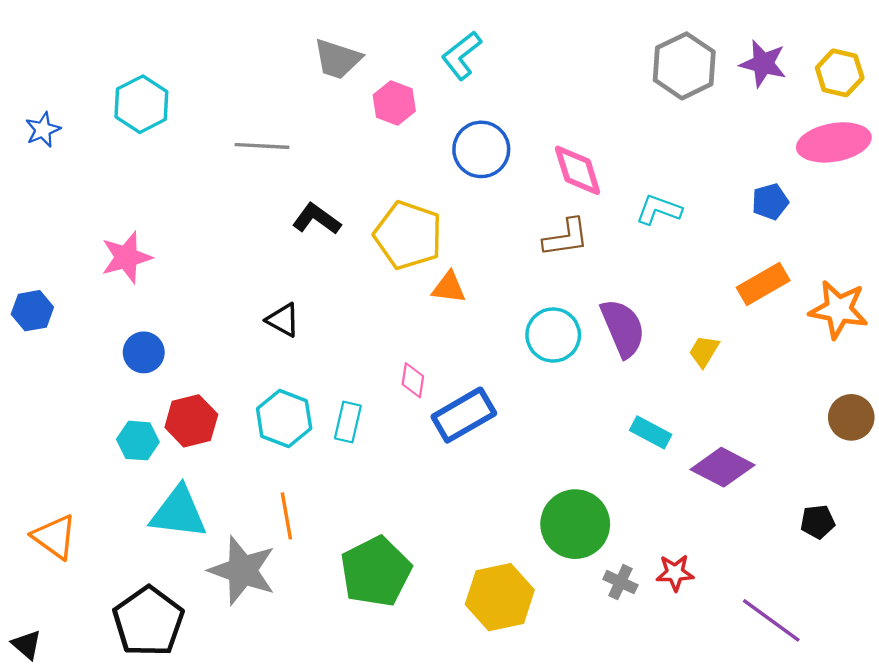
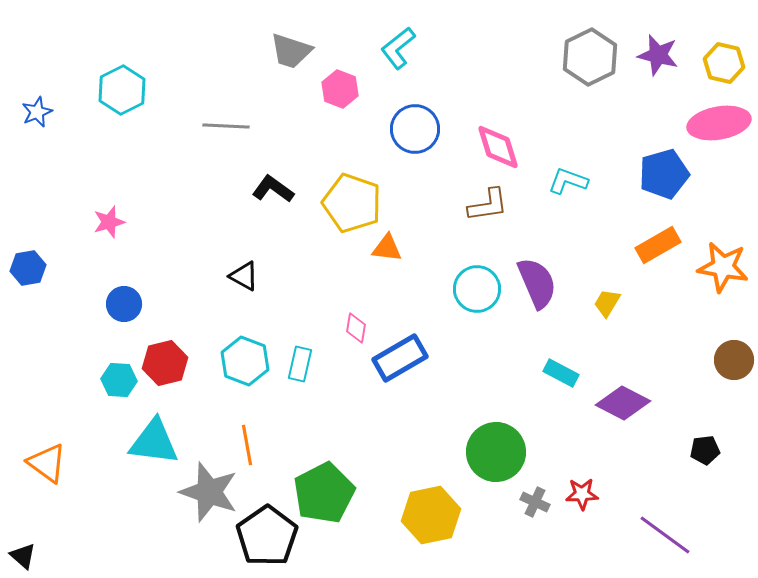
blue pentagon: (770, 202) -> (664, 174), size x1.6
pink star: (126, 257) -> (109, 222), size x0.7
black pentagon: (148, 621) -> (267, 536), moved

